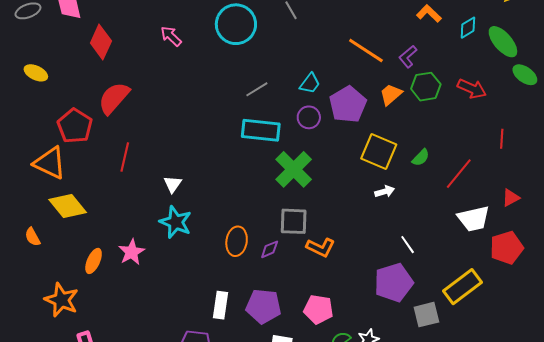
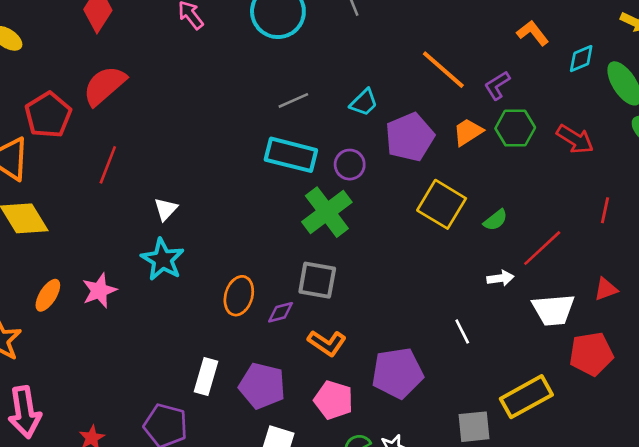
purple circle: (309, 117) -> (350, 165), moved
white arrow: (385, 191) -> (500, 278), moved
orange L-shape: (321, 247) -> (327, 343), moved
purple pentagon: (394, 283) -> (397, 373), moved

